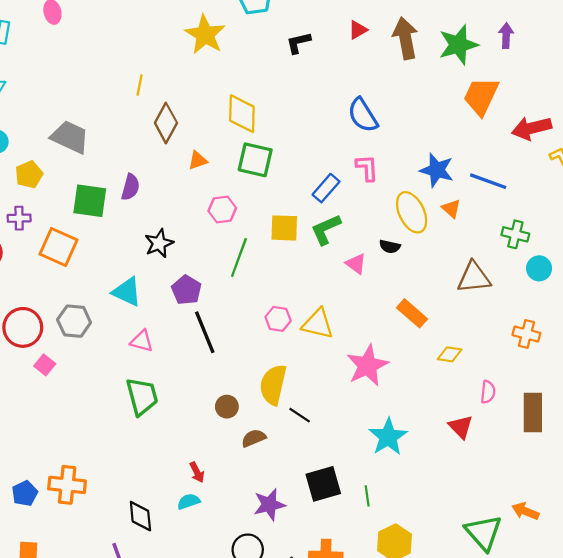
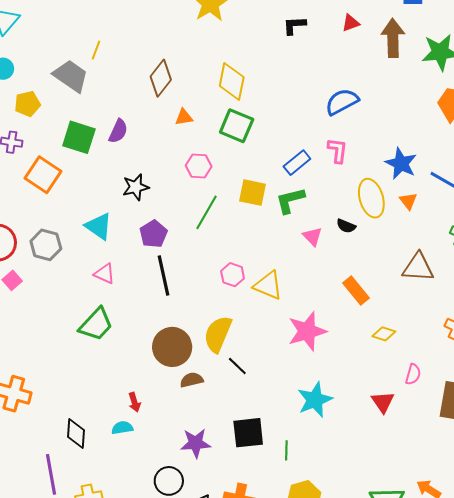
yellow line: (140, 85) -> (96, 50), moved
blue semicircle: (363, 115) -> (342, 102), turned 84
green trapezoid: (142, 396) -> (96, 324), turned 48
brown circle: (227, 407) -> (172, 347), size x1.8

